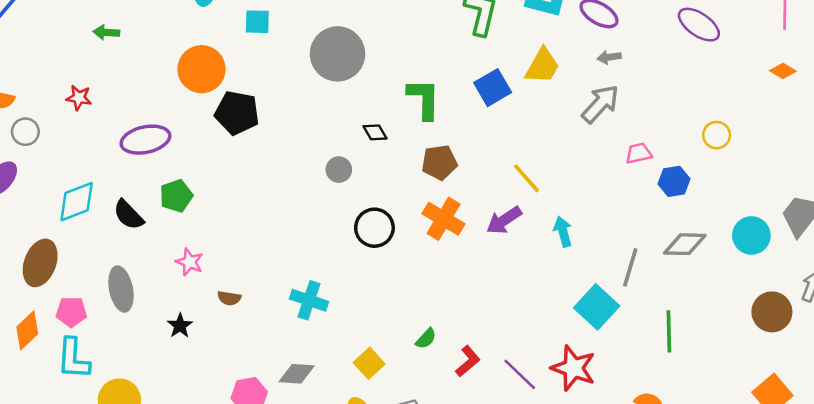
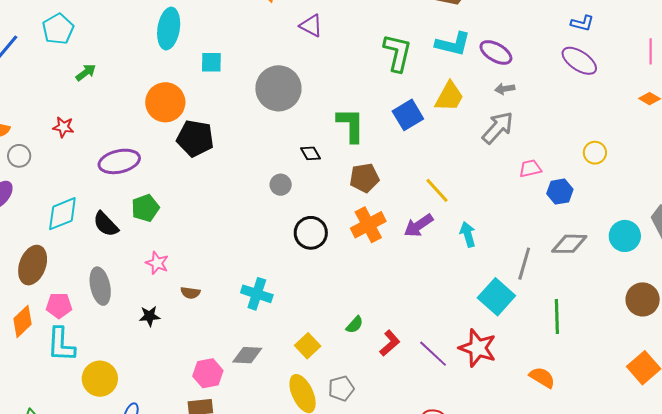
green arrow: (106, 32) -> (86, 72), turned 140
orange cross: (444, 219) -> (368, 225), turned 32
black star: (180, 326) -> (150, 316), turned 30

